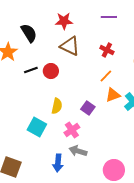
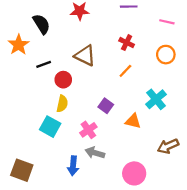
brown triangle: (70, 46) -> (85, 56), moved
red circle: (51, 71) -> (63, 80), moved
orange triangle: (113, 95) -> (133, 121), moved, turned 35
yellow semicircle: (57, 106) -> (62, 104), moved

